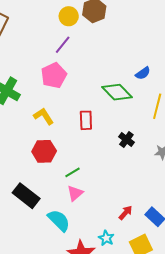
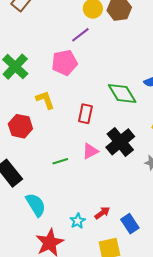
black cross: (126, 140) -> (120, 142), size x1.8
red hexagon: (44, 151) -> (20, 126), moved
pink triangle: (75, 193) -> (90, 151), moved
cyan star: (106, 238) -> (78, 221), moved

